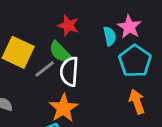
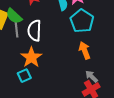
green semicircle: (60, 52) -> (14, 16), moved
gray line: (45, 69) -> (16, 29), turned -56

